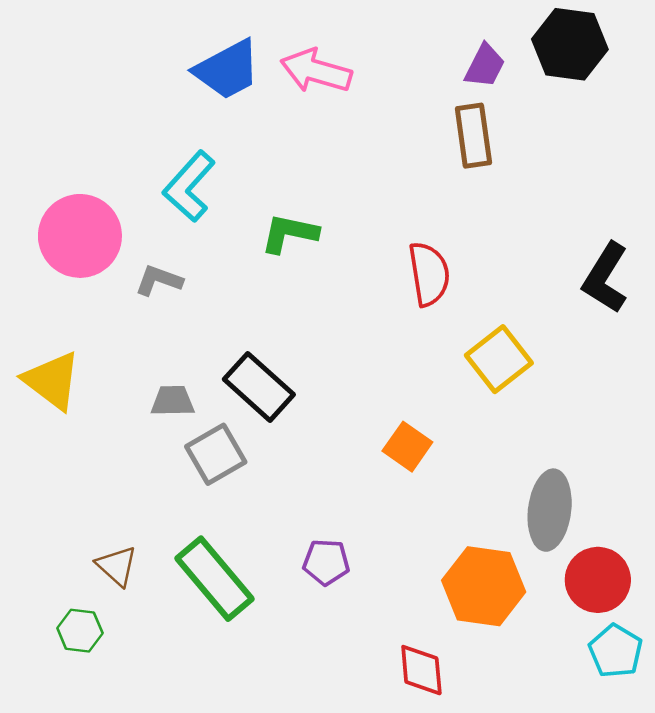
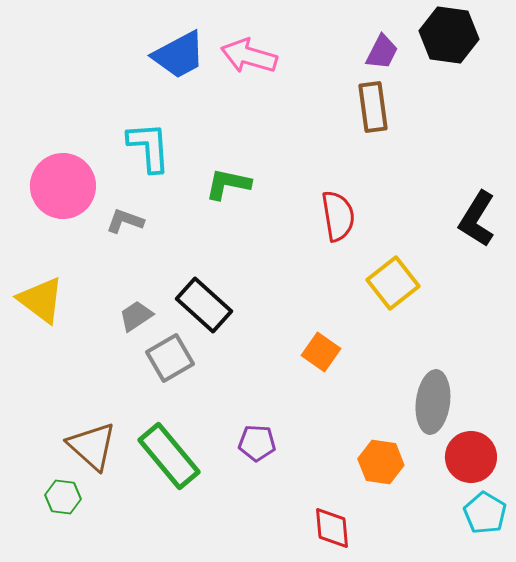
cyan L-shape: (189, 186) -> (149, 147), turned 134
gray trapezoid: (173, 401) -> (136, 316), turned -33
brown triangle: (117, 566) -> (92, 446), size x1.5
orange hexagon: (484, 586) -> (381, 462), size x0.7

